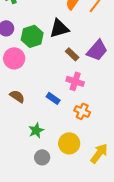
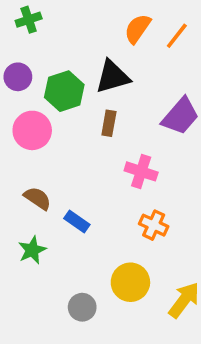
brown rectangle: (72, 54) -> (109, 123), moved, turned 56
blue rectangle: (53, 98) -> (77, 221), moved
green star: (36, 130) -> (32, 250), moved

